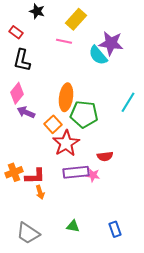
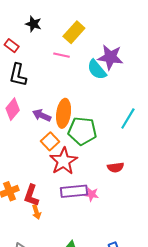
purple arrow: (26, 112) -> (42, 115), moved
red semicircle: (105, 156) -> (116, 167), moved
red L-shape: (35, 176) -> (31, 195), turned 110

